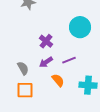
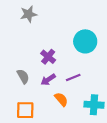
gray semicircle: (23, 68) -> (23, 76), moved

